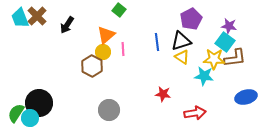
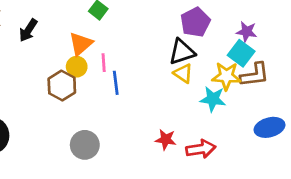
blue line: (157, 42) -> (116, 83), moved
red star: (163, 94) -> (166, 139), moved

